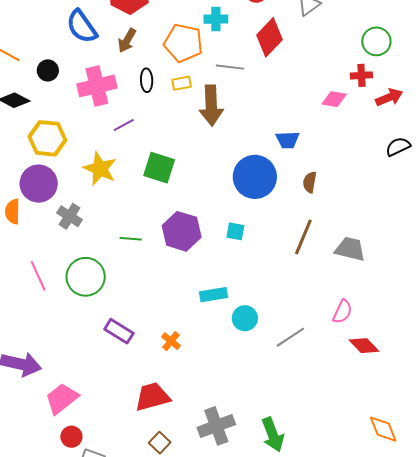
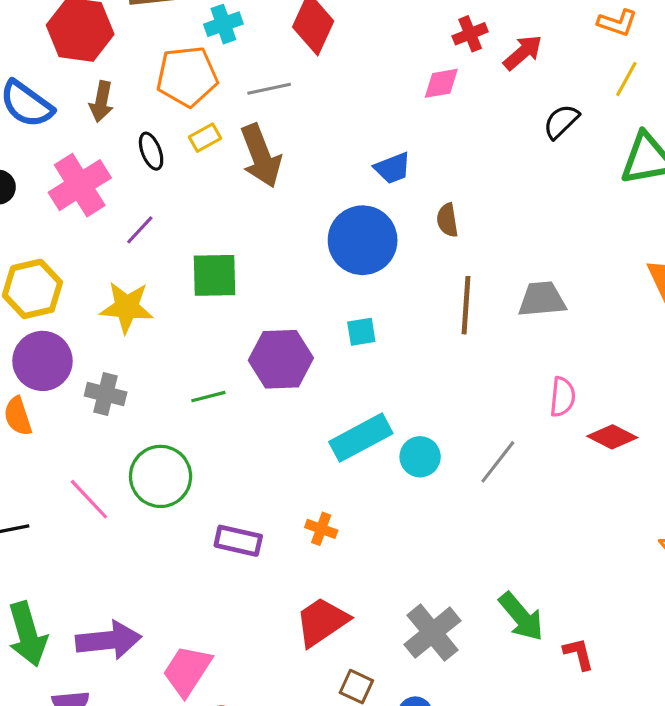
cyan rectangle: (213, 295) -> (361, 438), size x1.4

